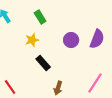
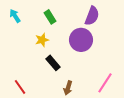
purple semicircle: (97, 39) -> (92, 16), moved
purple circle: (71, 40) -> (81, 40), size x1.5

